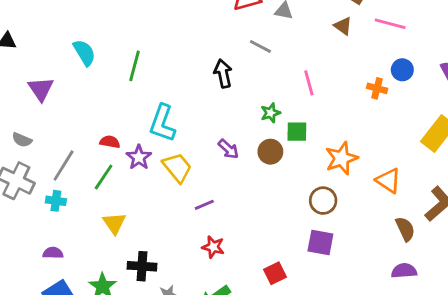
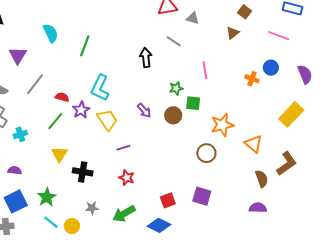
pink line: (390, 24) -> (279, 36), moved
brown triangle: (343, 26) -> (233, 33), turned 40
gray line: (64, 166) -> (35, 84), moved
cyan cross: (56, 201) -> (20, 134), turned -32
purple square: (320, 243) -> (202, 196), moved
black cross: (142, 266) -> (83, 172), moved

